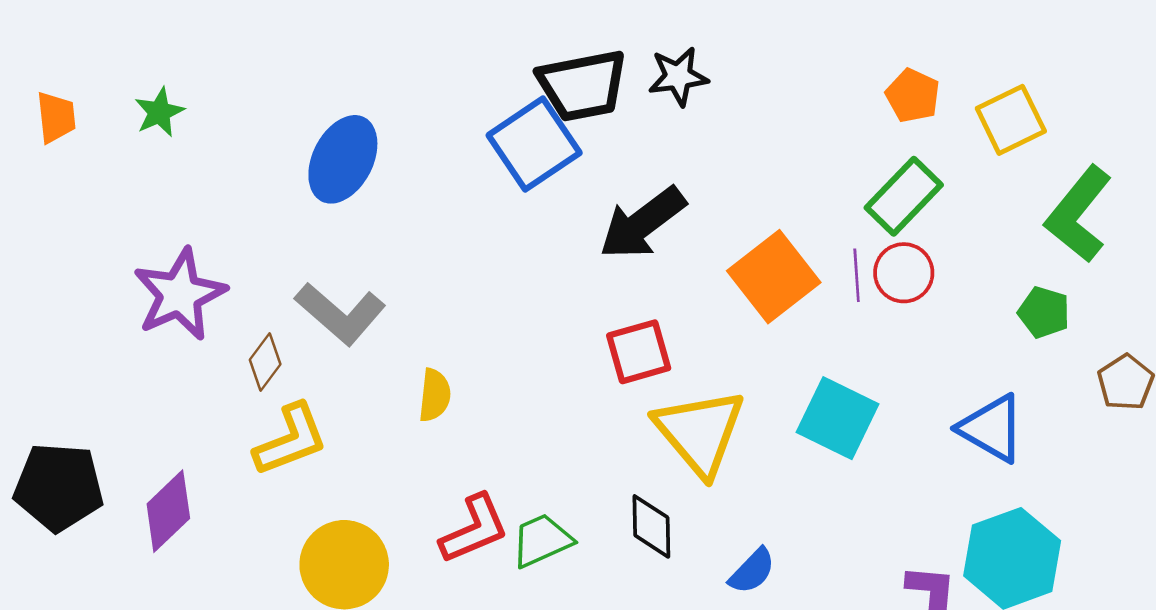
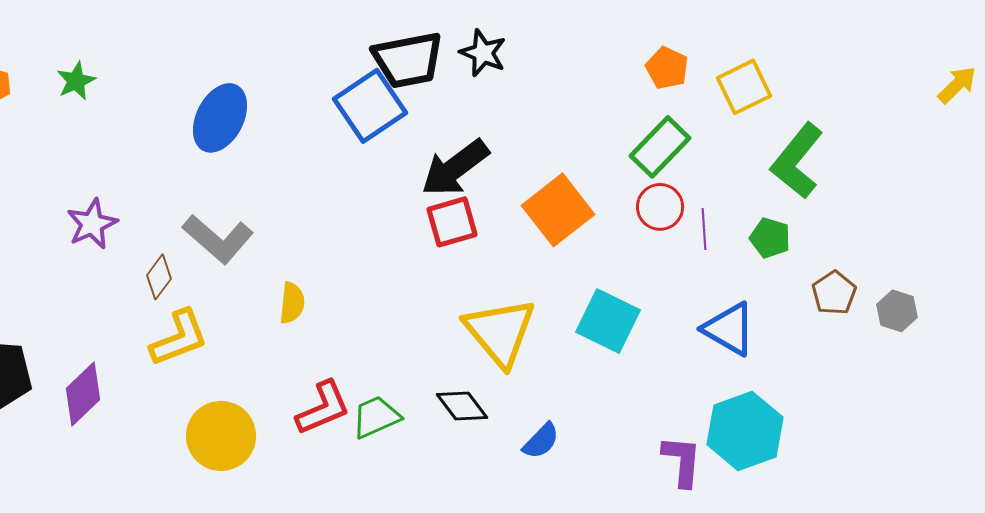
black star: (678, 76) -> (483, 53), turned 30
purple line: (857, 275) -> (704, 229), moved
purple star: (180, 294) -> (92, 224), size x0.7
red square: (639, 352) -> (452, 222), moved
black diamond: (651, 526) -> (462, 406), turned -36

